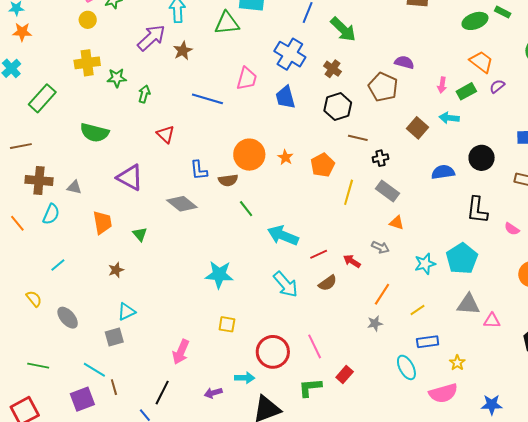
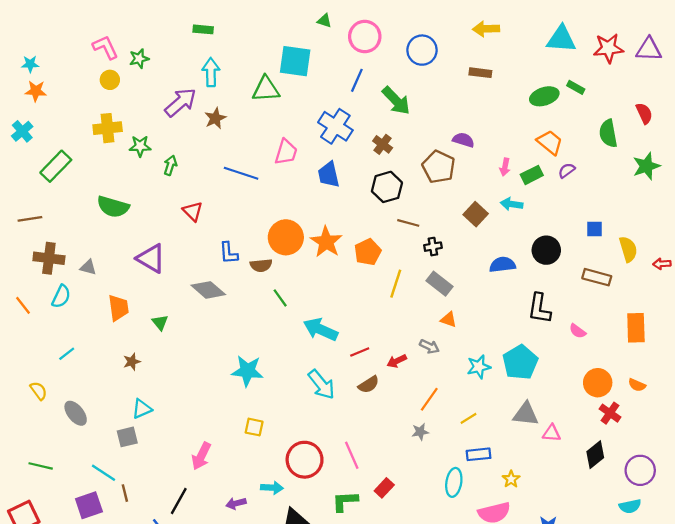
orange star: (285, 157) -> (326, 242), size x1.8
red arrow: (352, 261) -> (397, 361), turned -60
cyan ellipse: (406, 367) -> (454, 482), turned 35

